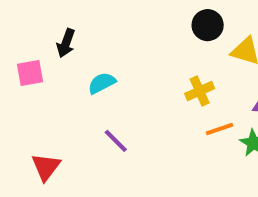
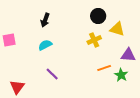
black arrow: (66, 43) -> (45, 20), moved
yellow cross: (200, 91) -> (94, 40), moved

